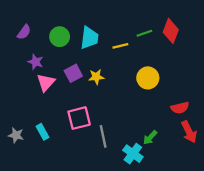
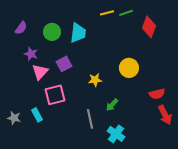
green line: (144, 33) -> (126, 13), moved
yellow line: (120, 46) -> (107, 13), moved
yellow star: (96, 77) -> (95, 80), moved
pink square: (79, 118) -> (55, 95), moved
green arrow: (150, 138) -> (112, 105), moved

